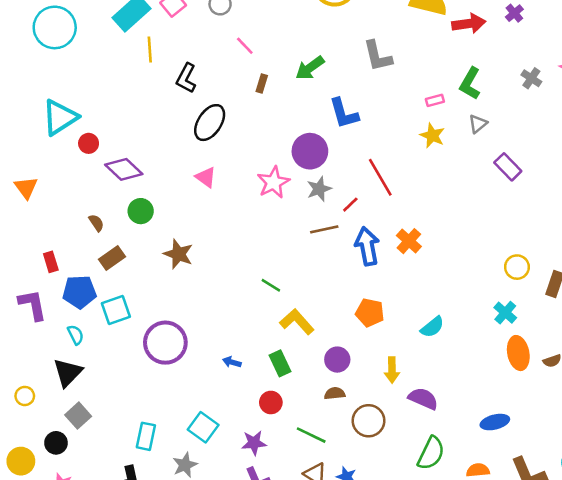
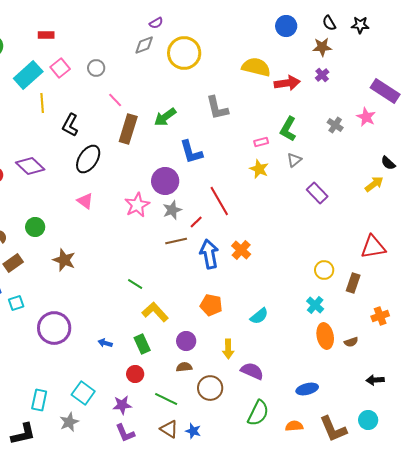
brown rectangle: (262, 83) -> (128, 129), size x2.0
purple diamond: (124, 169) -> (30, 166), moved
cyan square: (116, 310) -> (16, 303), size x0.7

